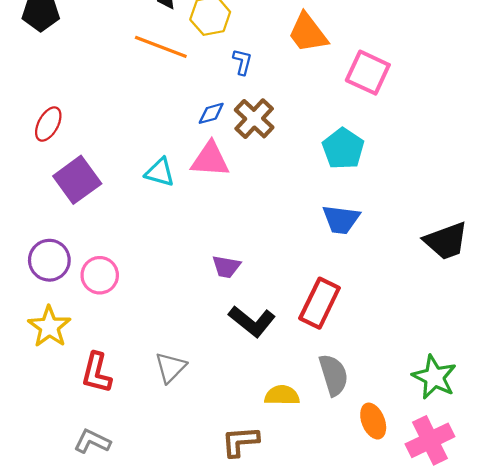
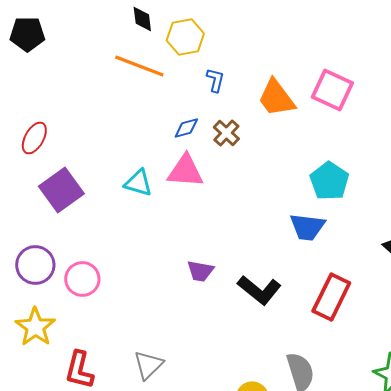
orange trapezoid: (308, 33) -> (276, 98), moved
brown cross: (254, 119) -> (226, 133), size x0.7
cyan pentagon: (343, 149) -> (329, 181), moved
red rectangle: (320, 303) -> (331, 297), moved
black L-shape: (252, 321) -> (259, 290), moved

